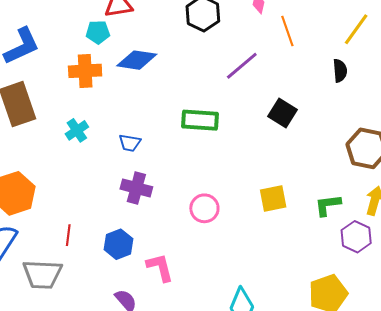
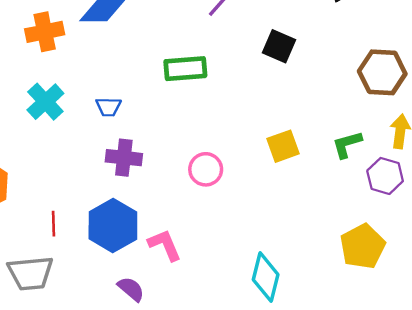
cyan cross: (77, 130) -> (45, 102), size x1.4
blue hexagon: (119, 244) -> (113, 225), size x1.5

